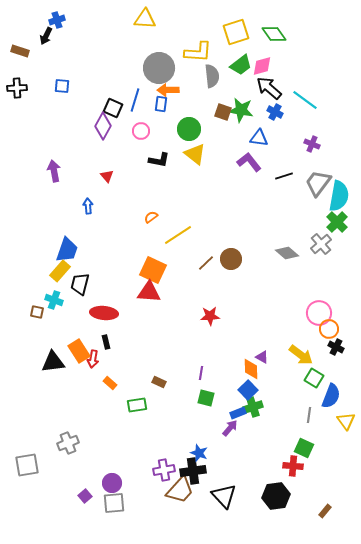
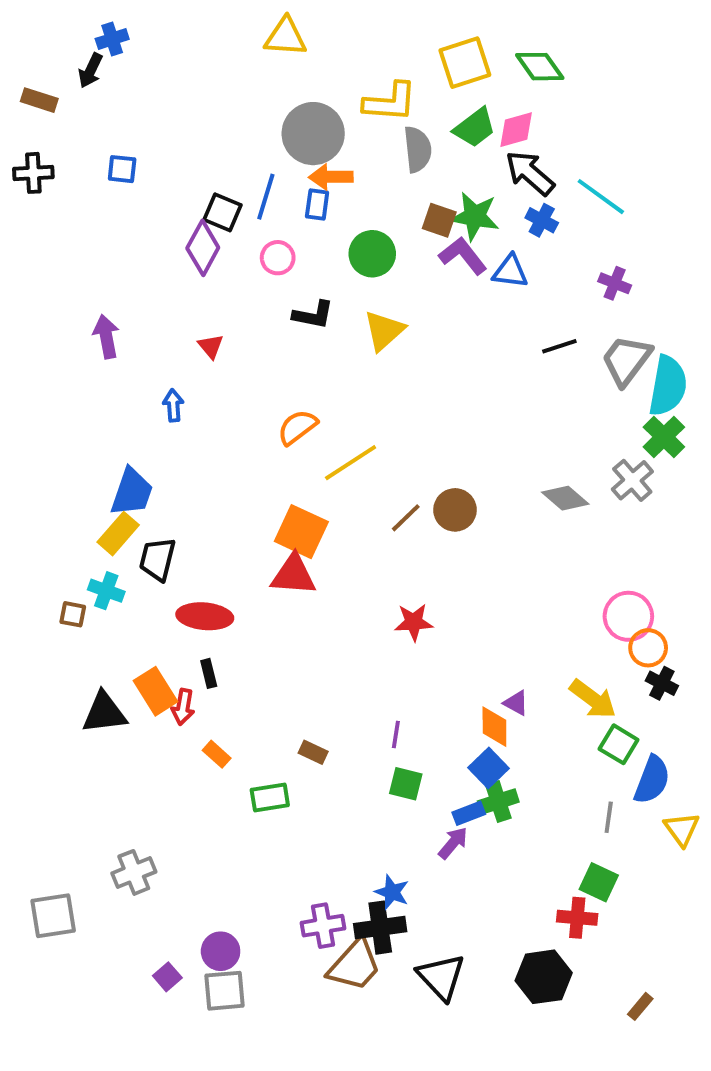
yellow triangle: (195, 154) -> (384, 331), moved, turned 40
purple L-shape: (249, 162) -> (463, 256), moved
orange semicircle: (151, 217) -> (297, 427), size x1.5

